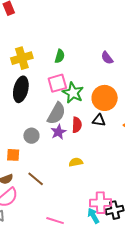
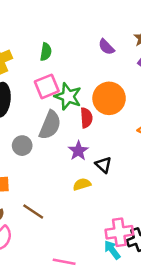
black triangle: (99, 120) -> (103, 165), moved, turned 40
red semicircle: (77, 125) -> (86, 118), moved
purple star: (58, 132) -> (78, 151), moved
gray circle: (31, 136) -> (22, 146), moved

